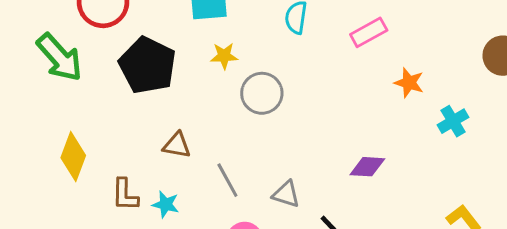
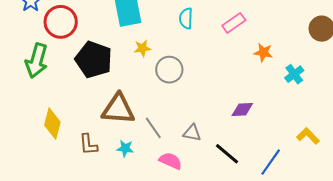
green arrow: (60, 57) -> (37, 61), turned 64
brown triangle: (177, 145) -> (118, 109), size x1.8
cyan star: (166, 204) -> (125, 148), moved

